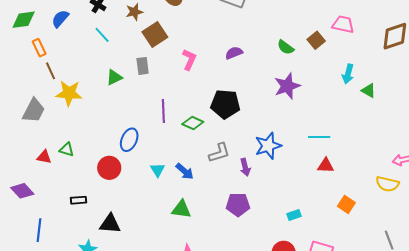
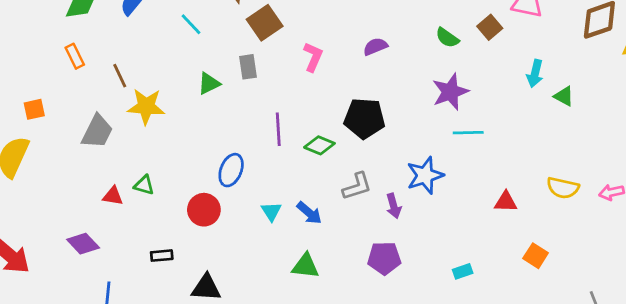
orange rectangle: (39, 48) -> (75, 56), moved
cyan line: (319, 137) -> (468, 133), moved
yellow semicircle: (387, 184) -> (563, 188), moved

